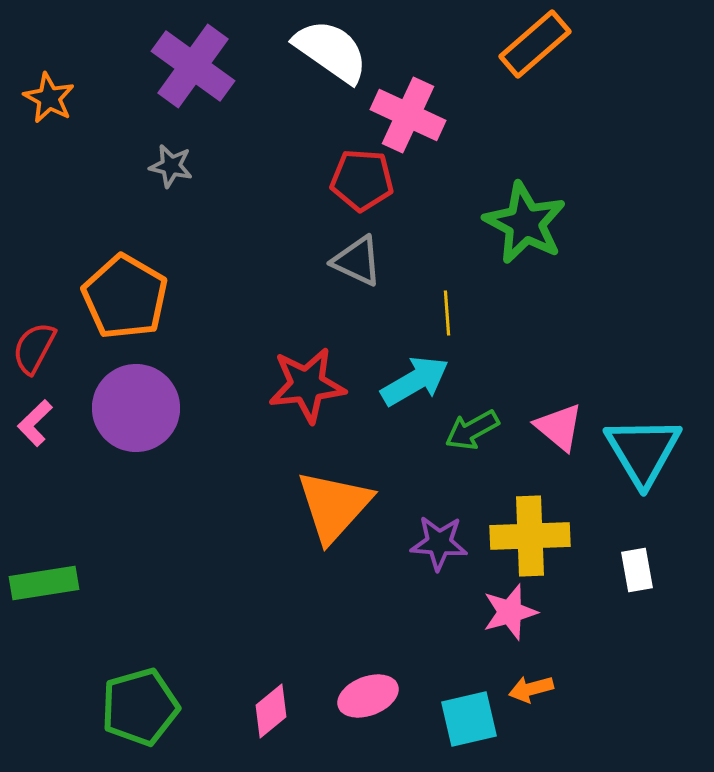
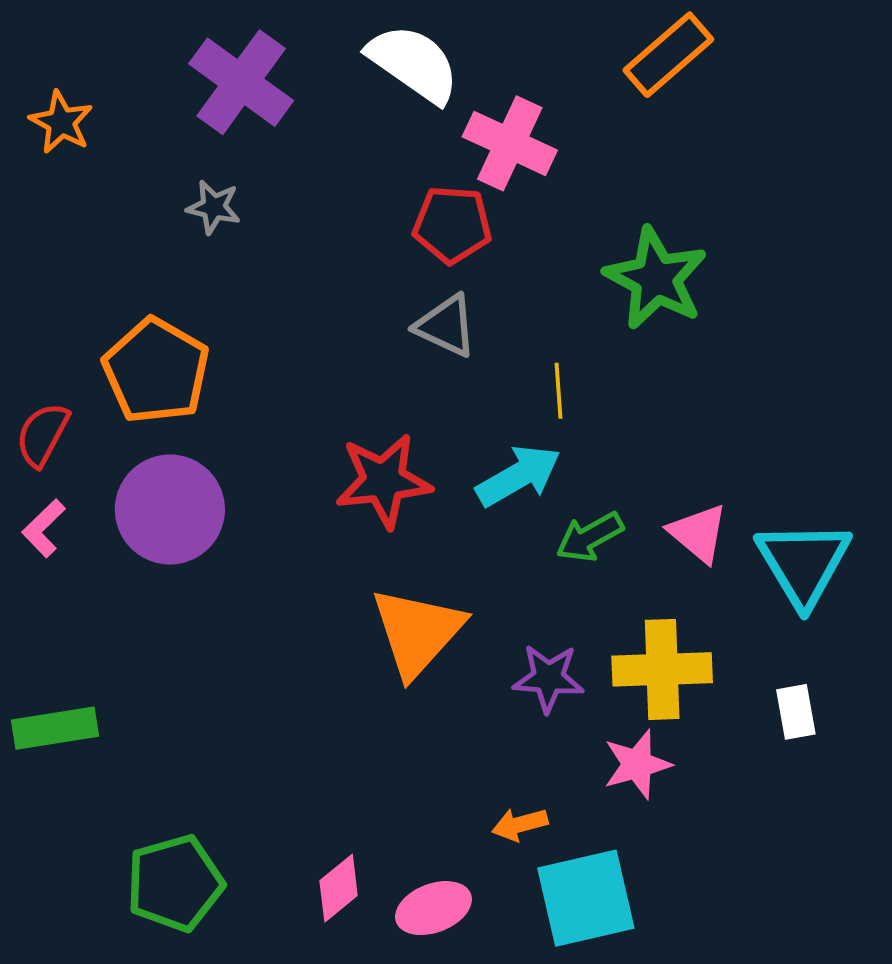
orange arrow: (531, 689) -> (520, 824), moved
pink ellipse: (368, 696) -> (434, 908), moved
cyan square: (469, 719) -> (586, 898), size x1.4

